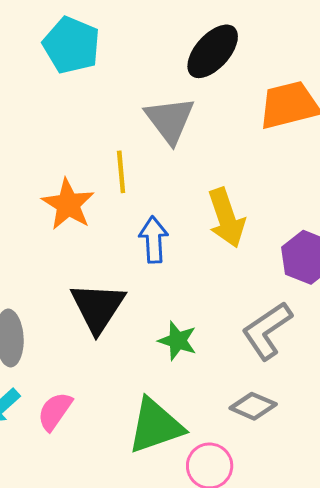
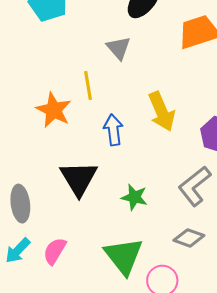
gray triangle: (170, 120) -> (119, 48), size x0.7
green triangle: (155, 426) -> (124, 256), turned -45

